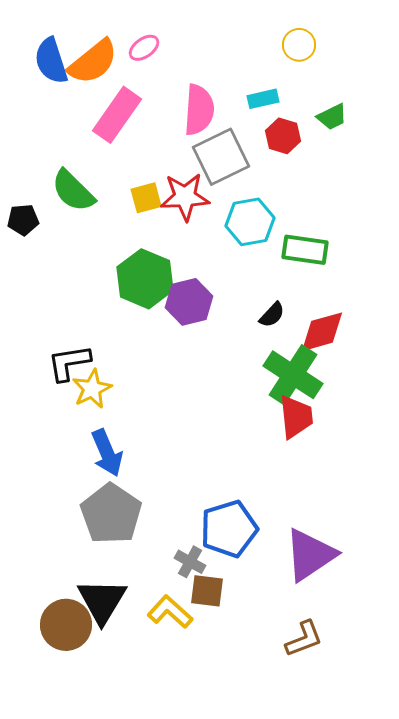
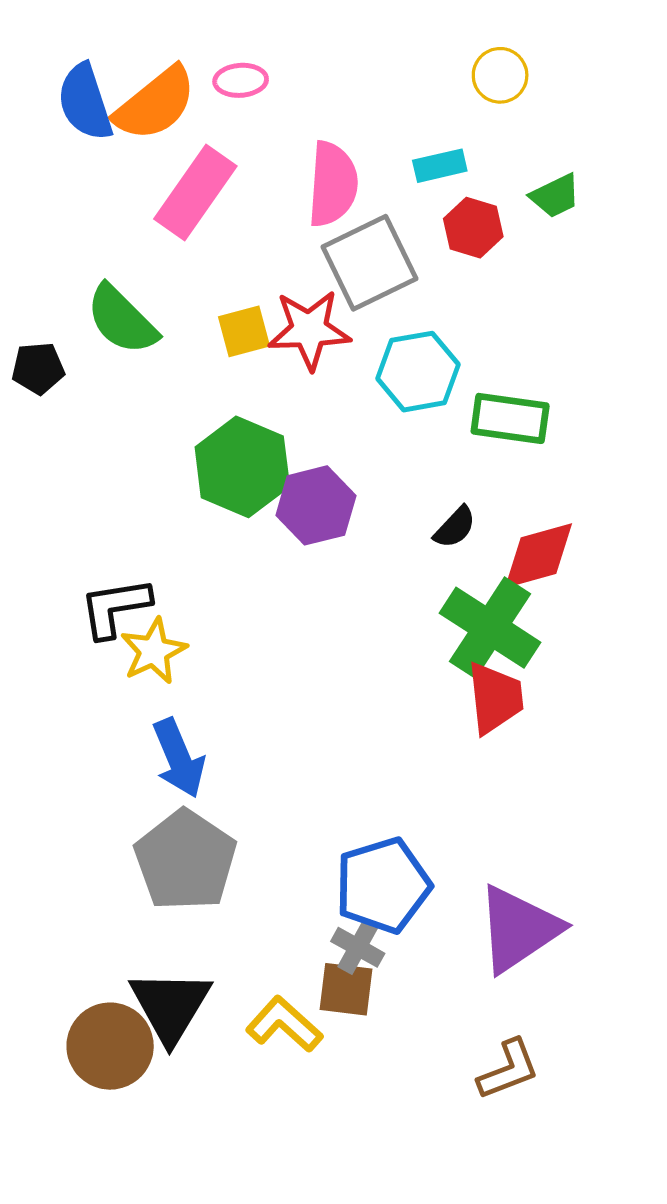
pink ellipse: (144, 48) -> (241, 80), turned 32
gray cross: (190, 562) -> (358, 947), moved

